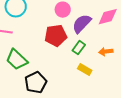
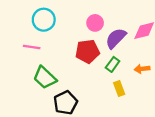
yellow rectangle: (85, 70) -> (119, 88), turned 40

